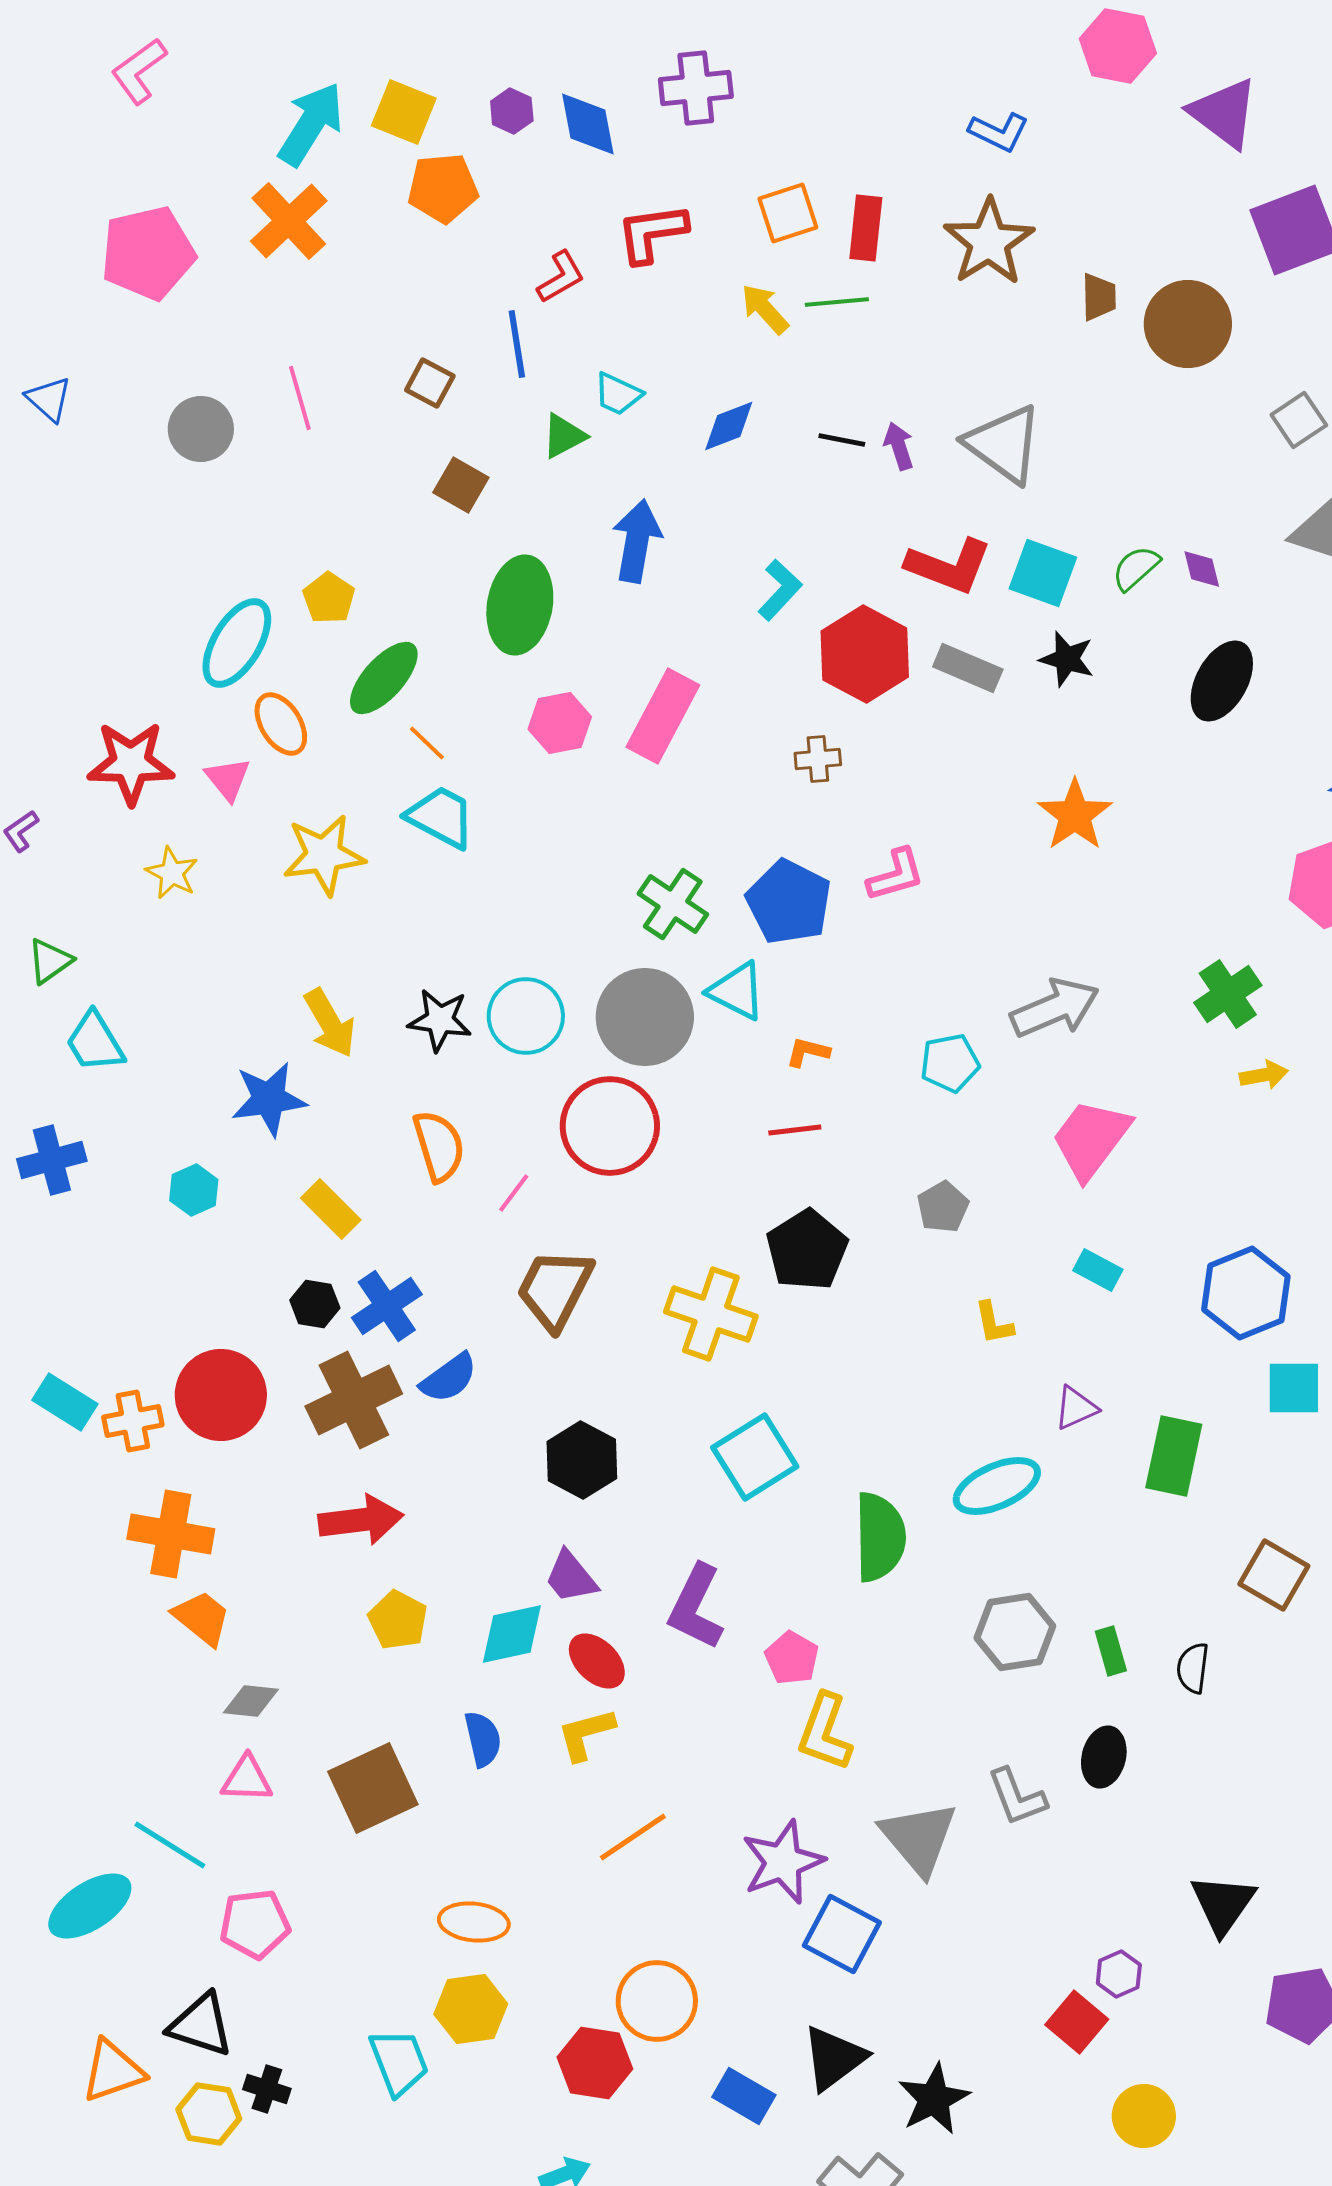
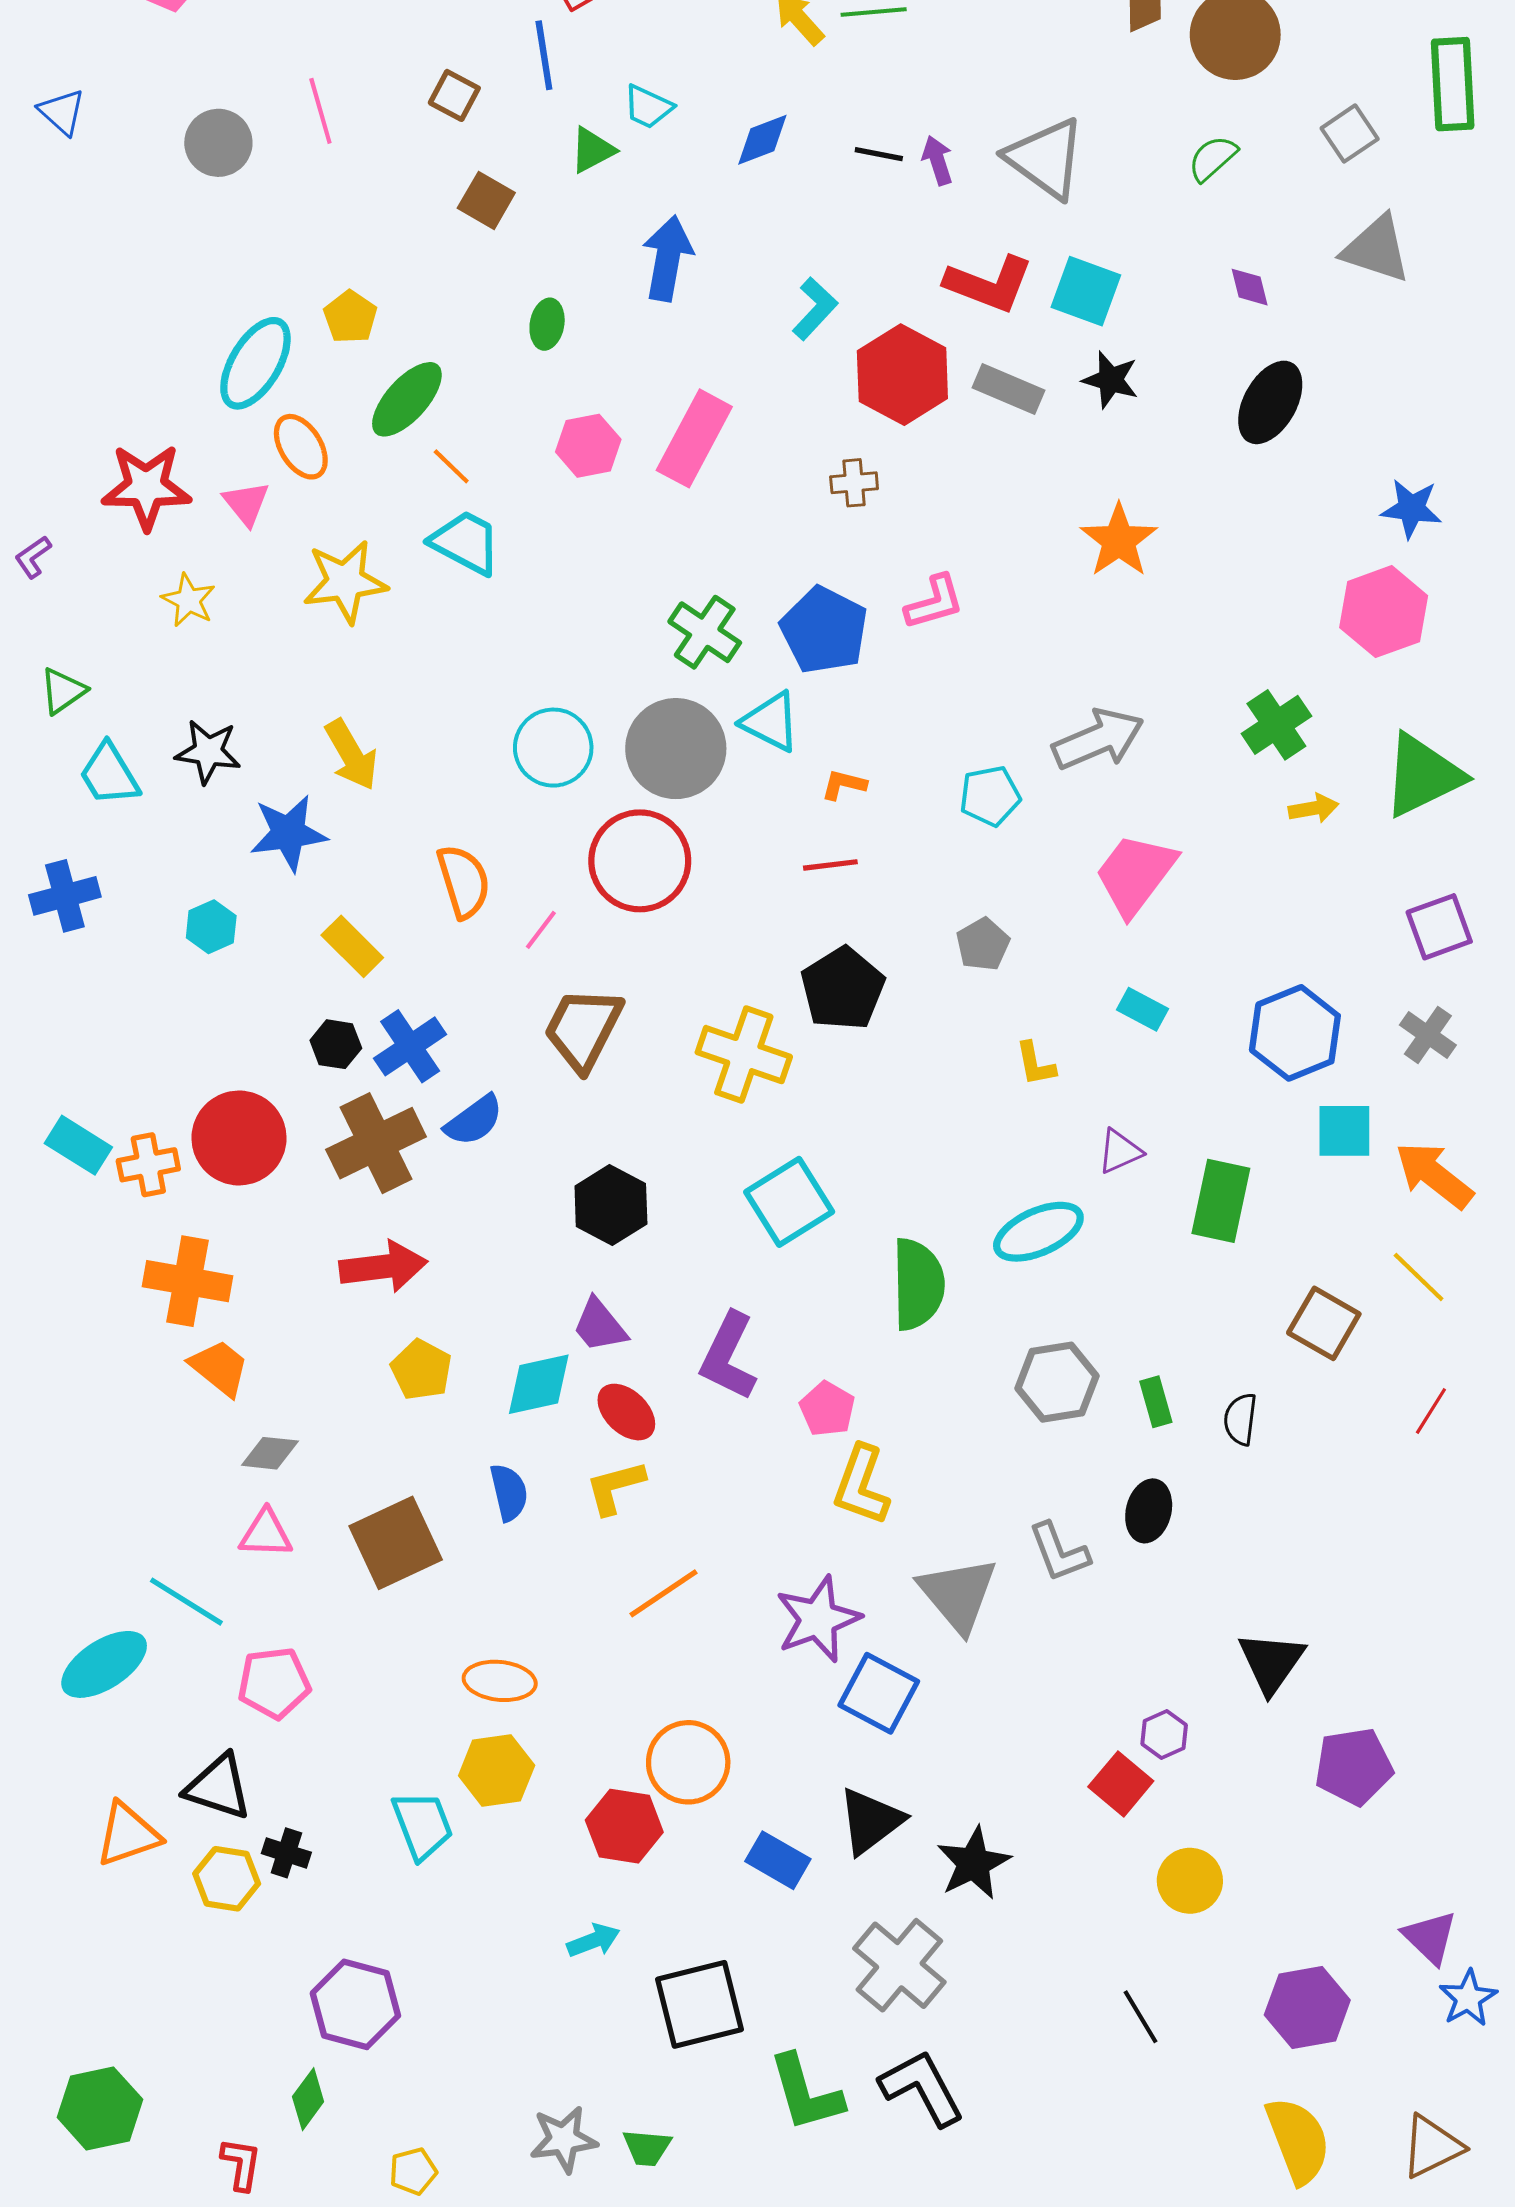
green semicircle: (1136, 568) -> (1213, 158), moved
green ellipse: (520, 605) -> (547, 324), size x0.5
black star: (440, 1020) -> (208, 752), moved

